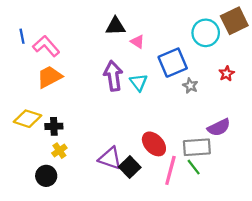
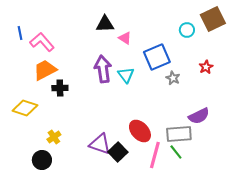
cyan circle: (206, 33) -> (187, 30), size x0.6
black cross: (54, 126) -> (60, 88), moved

